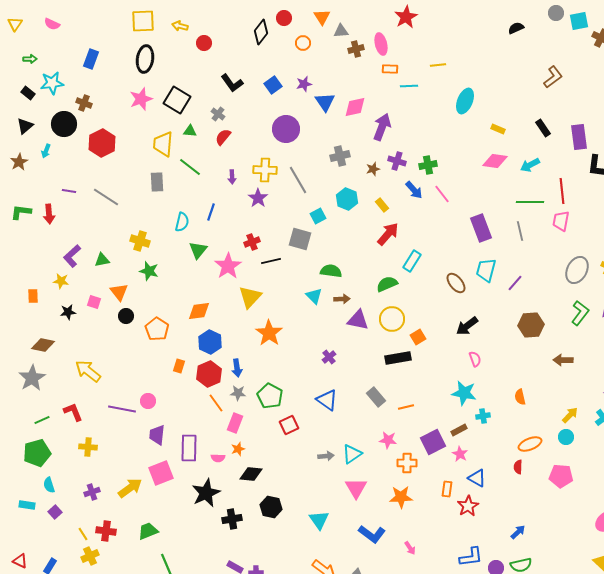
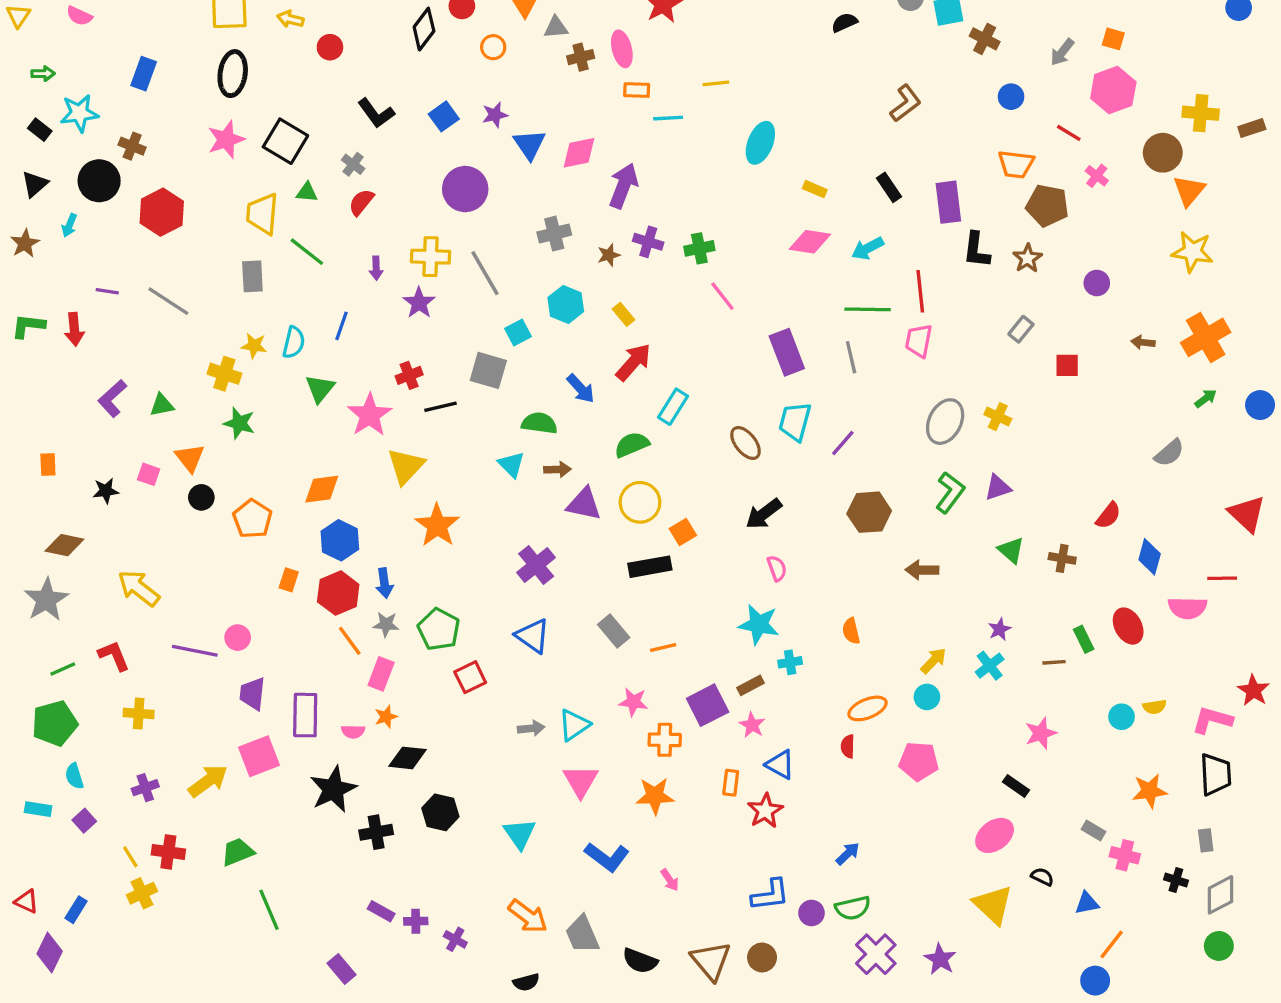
blue arrow: (414, 190) -> (581, 389), moved
yellow star: (61, 281) -> (254, 346), moved
purple cross: (329, 357) -> (536, 565), size x1.6

